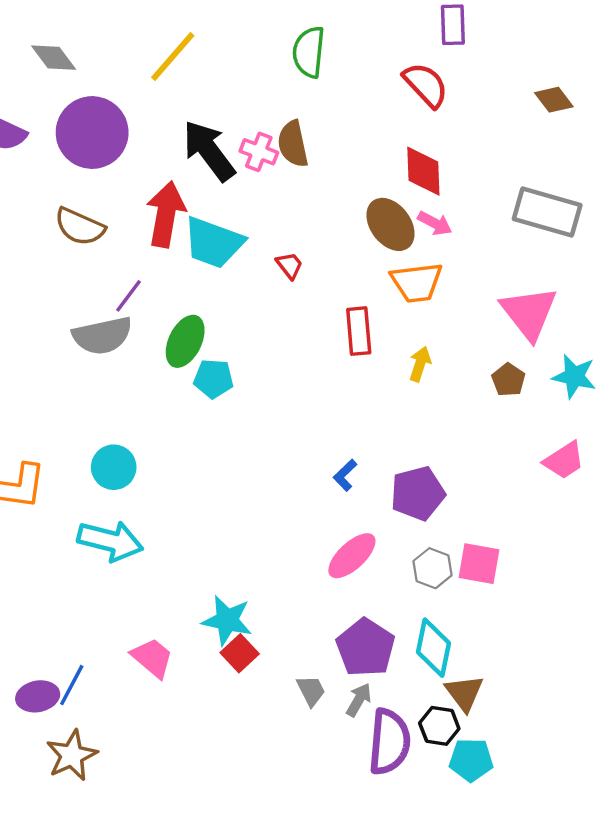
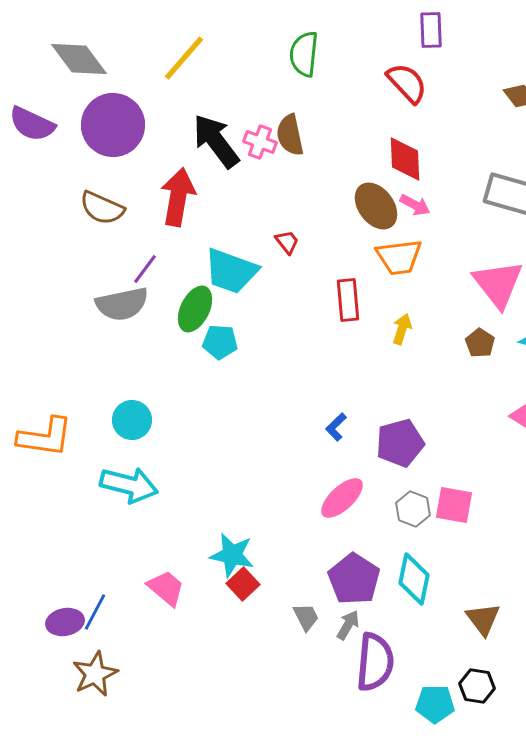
gray diamond: (54, 58) -> (79, 59), size x1.4
cyan trapezoid: (214, 243) -> (231, 271), moved
brown triangle: (464, 693) -> (483, 619), moved
black hexagon: (439, 726) -> (477, 686), moved
cyan pentagon: (471, 760) -> (435, 704), moved

